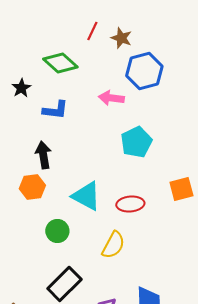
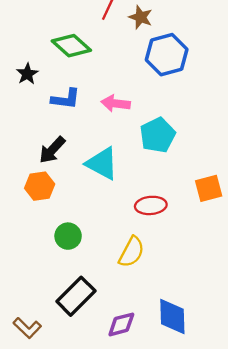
pink arrow: (111, 98) -> (116, 103), moved
black arrow: (43, 155) -> (52, 150), turned -128
cyan triangle: (86, 196) -> (102, 163), moved

